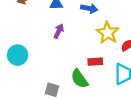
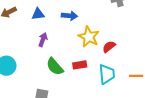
green semicircle: (79, 79) -> (55, 67), moved

